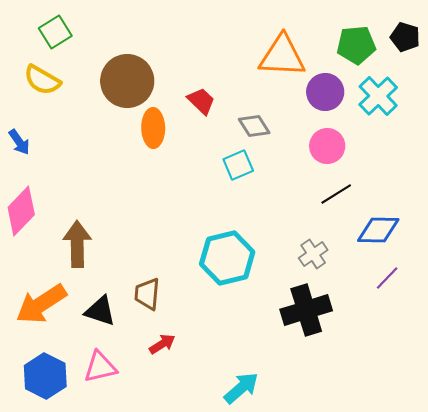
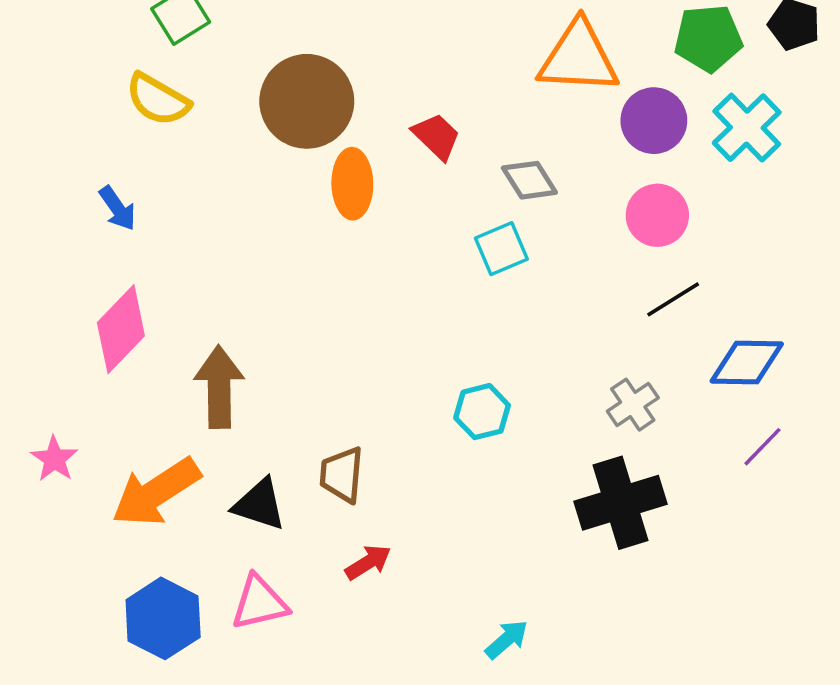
cyan hexagon: (227, 258) -> (482, 412), size x0.6
cyan arrow: (241, 388) -> (507, 639), size x0.7

